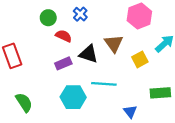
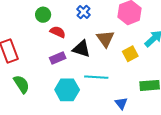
blue cross: (80, 14) -> (83, 12), moved
green semicircle: (24, 102) -> (21, 84), moved

